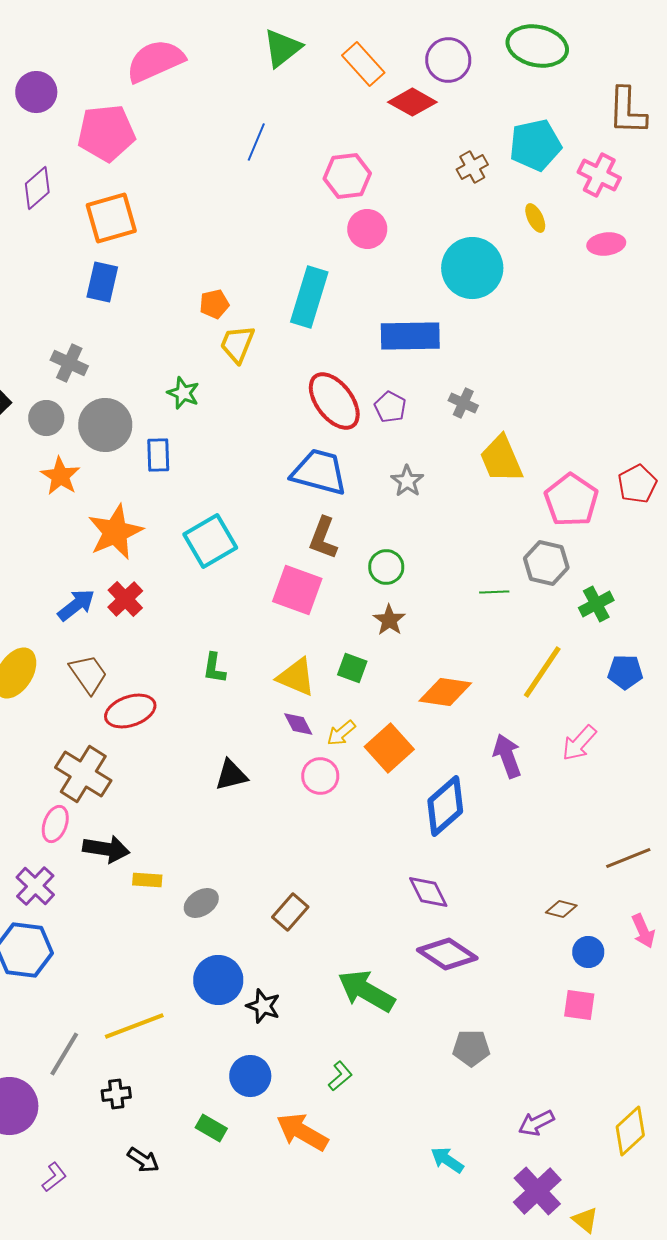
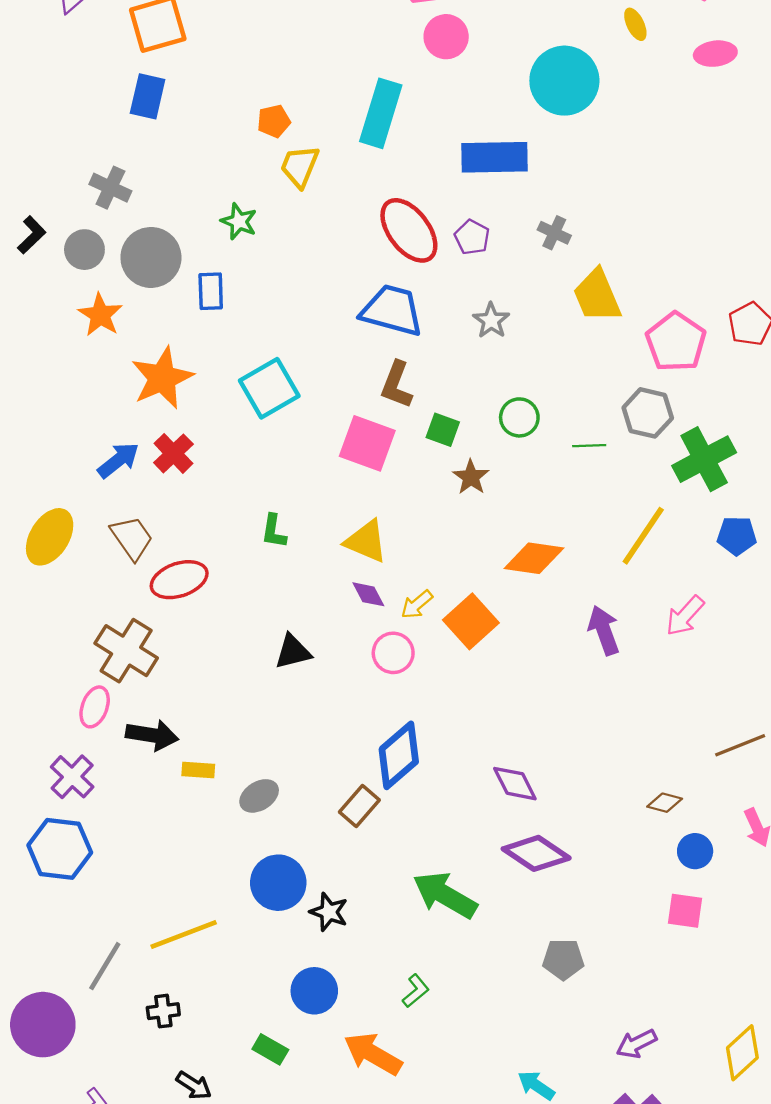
green circle: (386, 567) -> (519, 417), moved
green cross: (596, 604) -> (704, 459), size x1.6
green square: (352, 668) -> (443, 430), moved
blue diamond: (445, 806) -> (399, 755), moved

